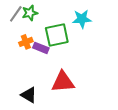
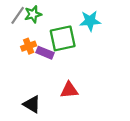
red triangle: (63, 82) -> (69, 90), size x0.7

